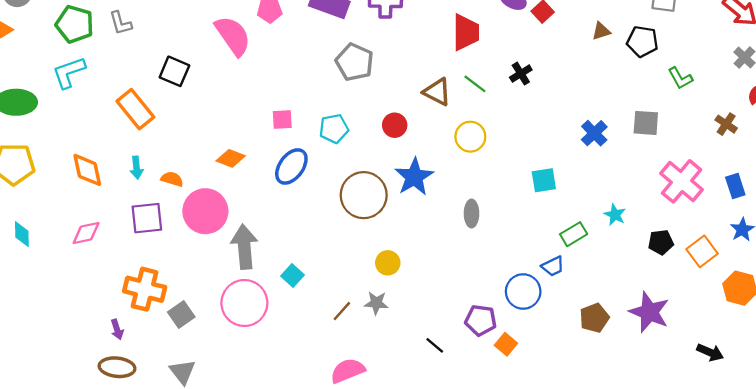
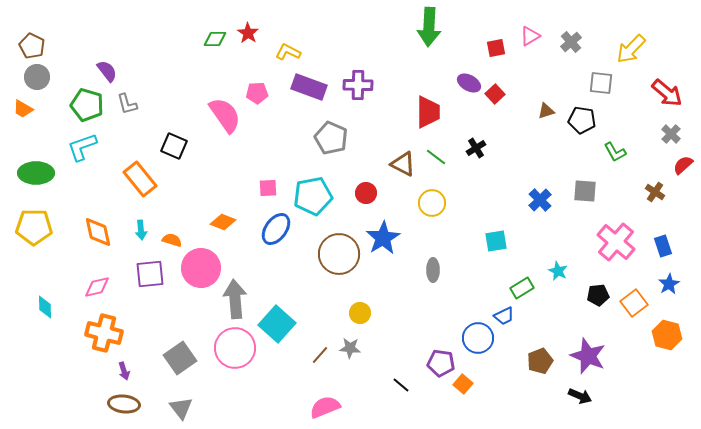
cyan pentagon: (334, 129) -> (313, 196), size x1.5
cyan diamond: (22, 234) -> (45, 307), moved
cyan square: (293, 275) -> (277, 324), size x1.8
orange cross: (145, 289) -> (104, 333), moved
gray square: (181, 314) -> (180, 358), size x1.4
black arrow: (710, 352) -> (580, 396), moved

